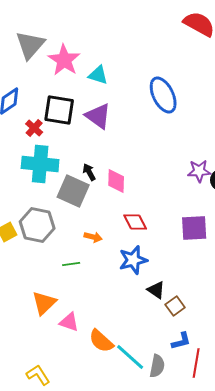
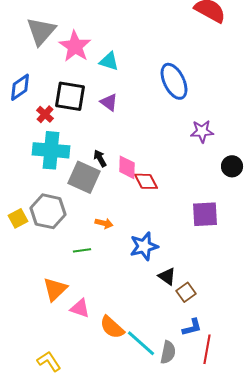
purple triangle: (98, 116) -> (109, 102), size x0.7
purple star: (199, 171) -> (202, 131), moved
red diamond: (135, 222) -> (146, 181), moved

